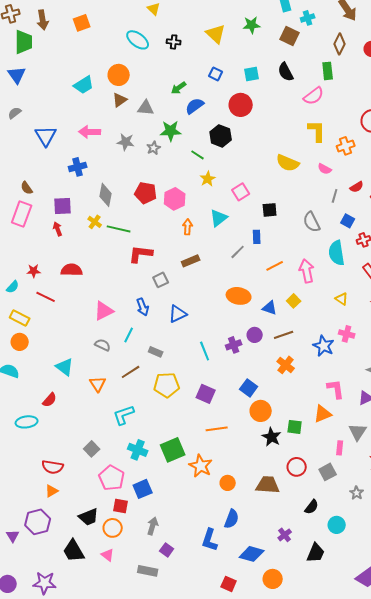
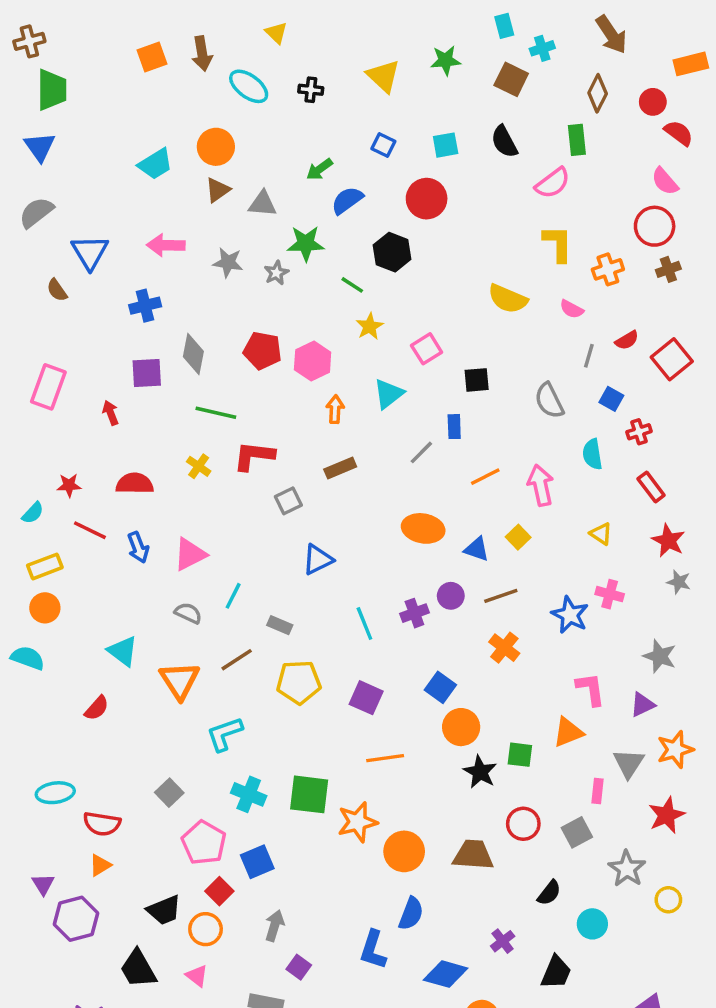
brown arrow: (43, 20) -> (202, 54), moved
gray semicircle: (15, 113) -> (36, 212), size x1.5
brown semicircle: (27, 188) -> (57, 290), moved
purple square: (63, 206) -> (147, 373), moved
yellow cross: (95, 222) -> (199, 466), moved
cyan semicircle: (337, 253) -> (592, 454), size x0.7
blue arrow: (143, 307) -> (138, 547), moved
yellow rectangle: (20, 318) -> (45, 566), turned -48
orange triangle: (98, 384) -> (180, 680), size x1.4
cyan ellipse: (27, 422) -> (55, 793), moved
green square: (173, 450) -> (309, 794), turned 30
orange star: (201, 466) -> (357, 822), turned 30
orange circle: (228, 483) -> (404, 851), size x1.5
gray star: (357, 493) -> (627, 869), size x1.5
red square: (121, 506) -> (219, 891), turned 35
purple triangle: (13, 536) -> (43, 884), moved

